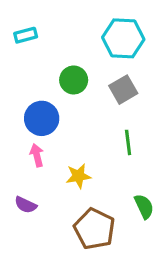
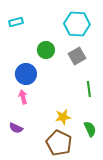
green line: (128, 142) -> (89, 89), moved
yellow star: (78, 176) -> (63, 117), moved

